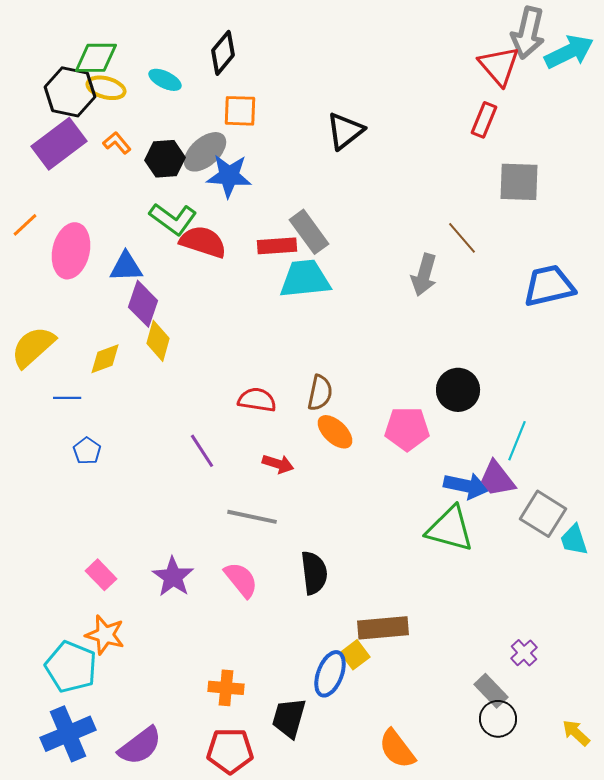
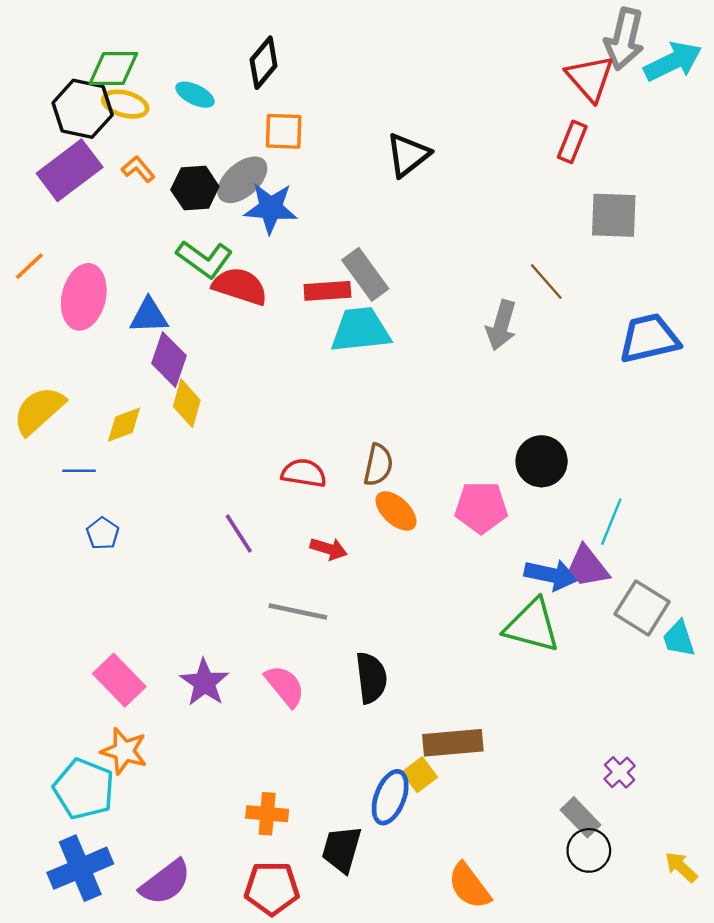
pink rectangle: (101, 575) -> (119, 680), size x1.4

